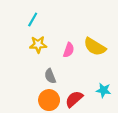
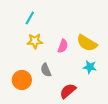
cyan star: (104, 90) -> (90, 67), moved
orange circle: (49, 100) -> (22, 80), moved

